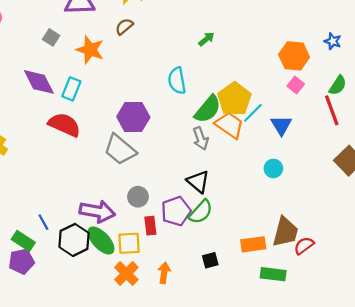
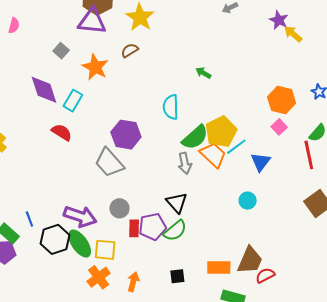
green arrow: (206, 39) -> (203, 73), turned -119
red semicircle: (64, 125) -> (62, 132), size x0.7
red rectangle: (150, 226) -> (134, 228), moved

